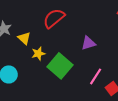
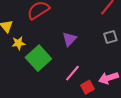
purple triangle: (88, 43) -> (69, 39), turned -35

